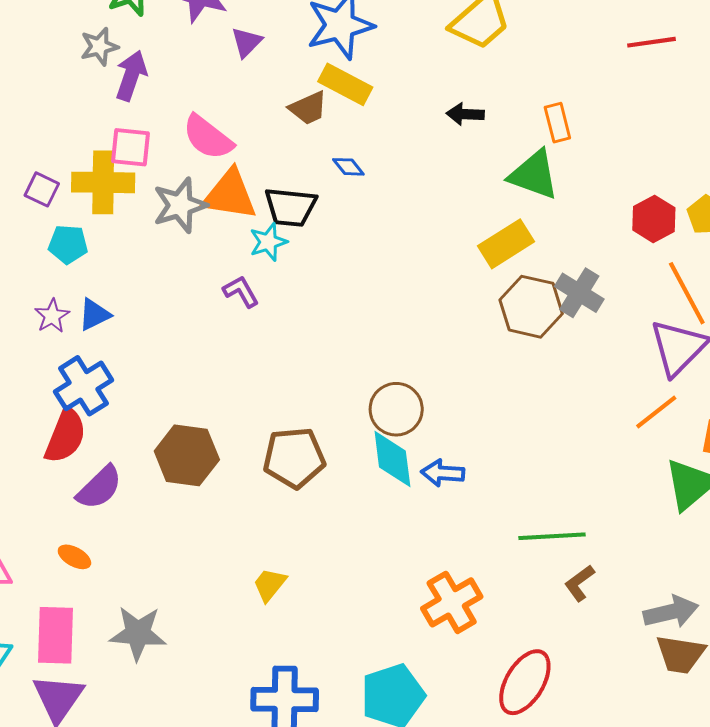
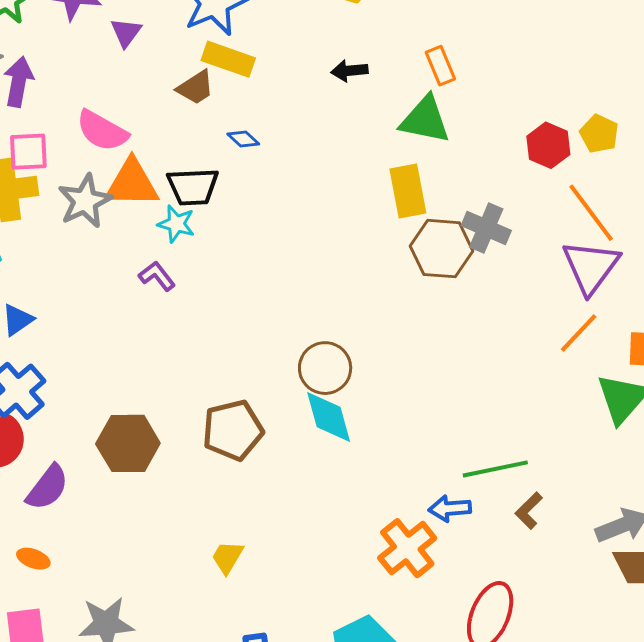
cyan star: (268, 242) -> (176, 224), turned -30
yellow rectangle: (506, 244) -> (408, 191), turned -60
blue arrow: (443, 473) -> (450, 509), moved

